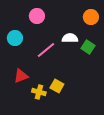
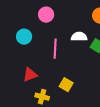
pink line: (46, 50) -> (55, 49), turned -48
yellow cross: (39, 92) -> (42, 97), moved

